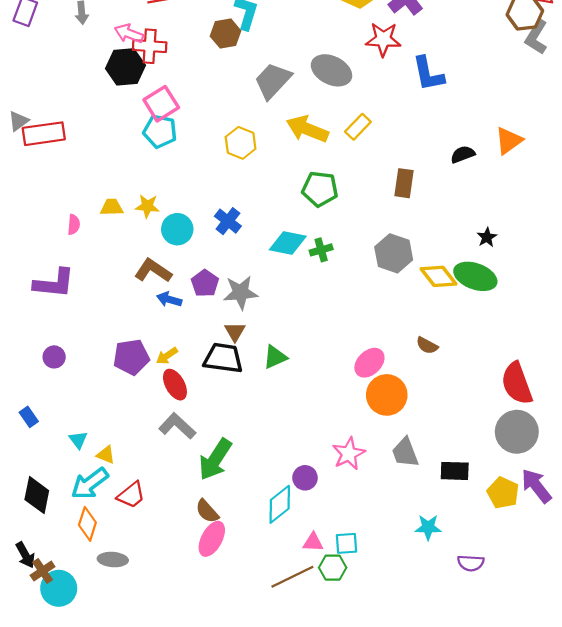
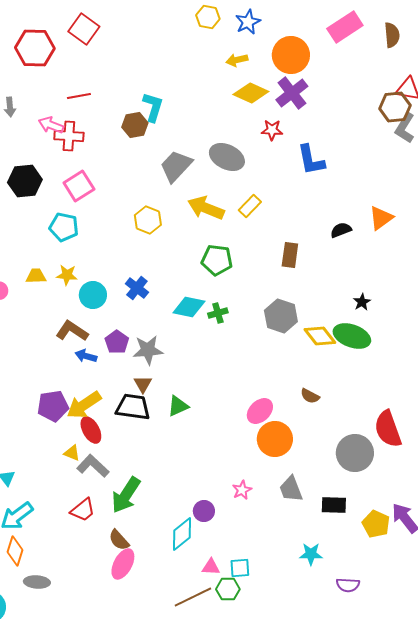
red star: (383, 39) -> (272, 130), size x0.7
black hexagon: (125, 67) -> (25, 181), moved
cyan pentagon: (160, 131) -> (64, 227), moved
yellow arrow: (167, 356) -> (84, 405), size x1.8
gray circle: (517, 432) -> (355, 453), moved
pink star: (349, 454) -> (242, 490), size x0.7
yellow triangle: (106, 455) -> (72, 453), moved
red trapezoid: (131, 495) -> (83, 510), moved

